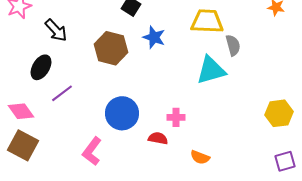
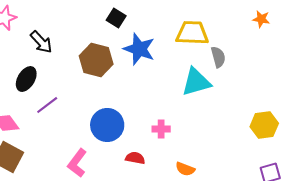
blue star: (154, 37) -> (139, 49), size x1.4
red semicircle: (158, 138) -> (135, 158), moved

